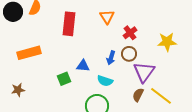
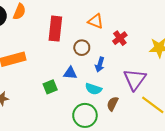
orange triangle: (107, 17) -> (96, 21), turned -35
brown circle: (129, 54) -> (82, 48), moved
brown semicircle: (138, 95) -> (113, 104), moved

